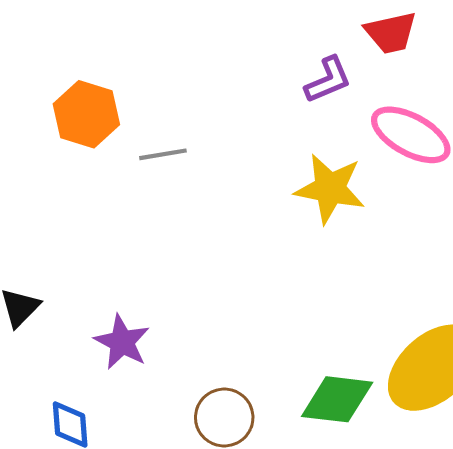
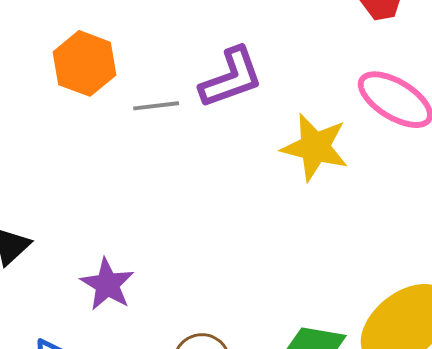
purple L-shape: (328, 80) -> (231, 78), moved, size x1.4

